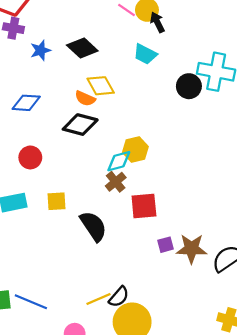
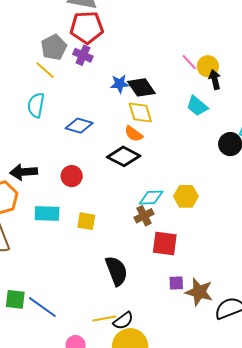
blue star: (40, 50) -> (120, 84), moved
yellow diamond: (101, 86) -> (140, 113), moved
yellow hexagon: (135, 149) -> (186, 196), moved
black semicircle: (93, 226) -> (116, 271), moved

